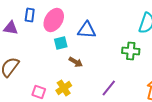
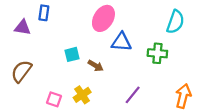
pink ellipse: (54, 20) -> (103, 18), moved
blue triangle: (87, 30) -> (121, 42), moved
cyan square: (61, 43) -> (72, 54), moved

